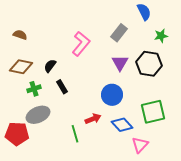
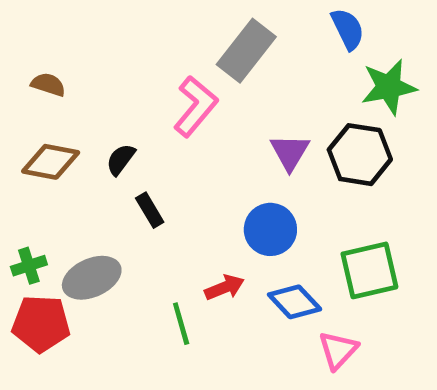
gray rectangle: (119, 33) -> (246, 51), moved, size x1.4
green star: (161, 36) -> (389, 87), size x1.6
green cross: (34, 89) -> (29, 266), moved

